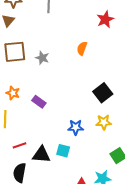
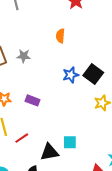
blue star: (76, 127) -> (71, 75), moved
red line: (19, 145) -> (22, 138), moved

